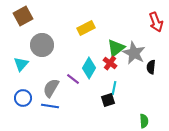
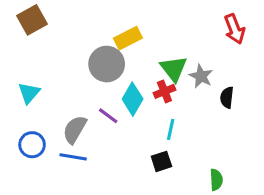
gray circle: (42, 45) -> (107, 64), moved
green triangle: (116, 48) -> (174, 69), turned -30
gray star: (134, 53) -> (201, 76), size x0.7
red cross: (110, 63) -> (164, 91), turned 32
black square: (108, 100) -> (161, 161), moved

